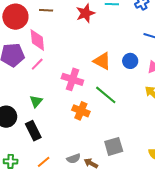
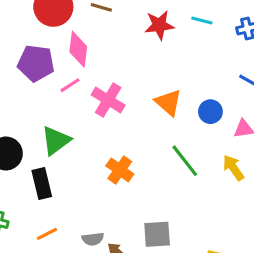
pink cross: (72, 79) -> (108, 100), moved
green line: (106, 95) -> (185, 161), moved
green triangle: (36, 101) -> (56, 141), size x1.5

